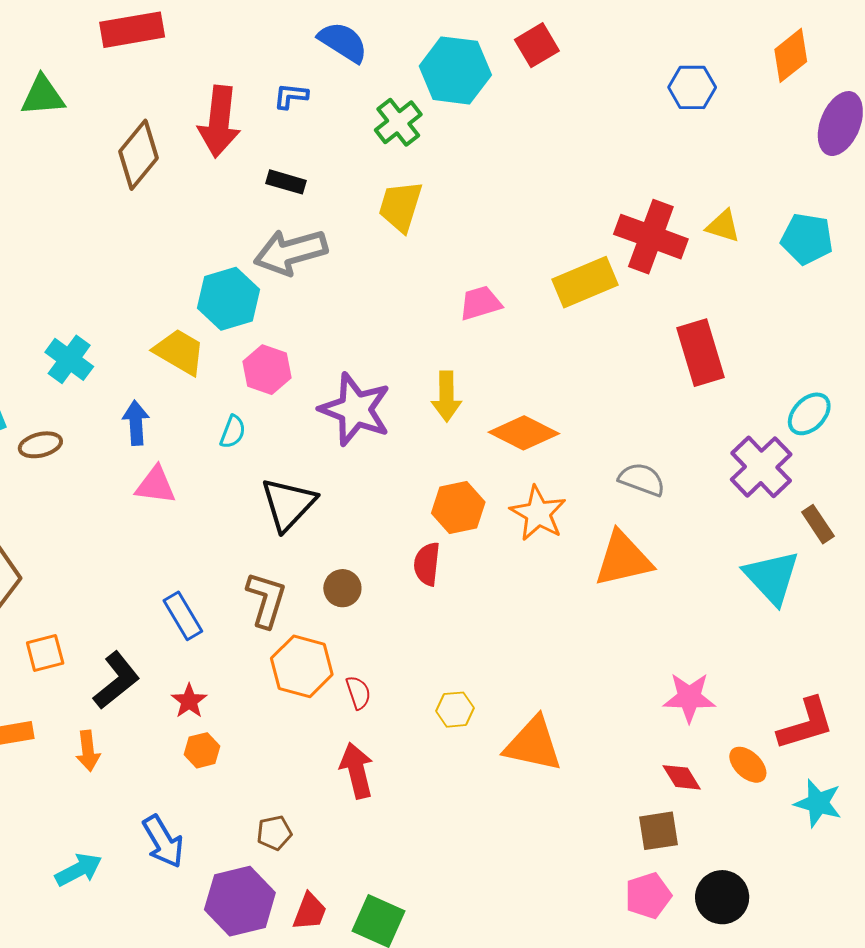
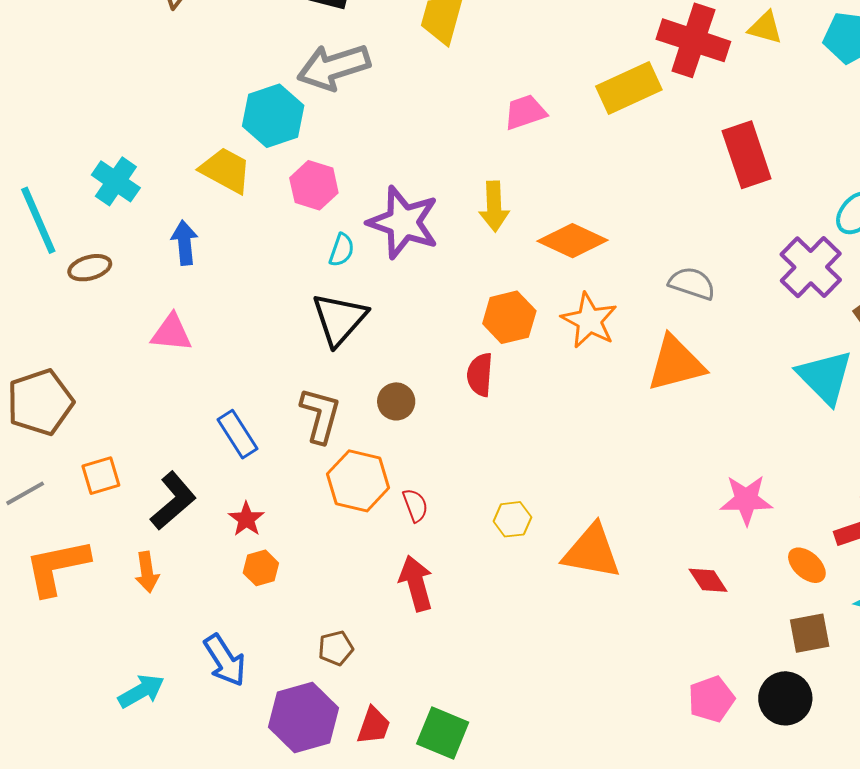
cyan semicircle: (233, 432) -> (342, 250), moved
pink triangle: (156, 485) -> (171, 333), moved
red diamond: (682, 777) -> (708, 580), moved
brown square: (658, 831) -> (810, 633), moved

